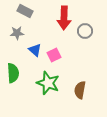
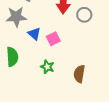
gray star: (17, 33) -> (16, 17), size x1.5
green star: (48, 83) -> (47, 67), size x0.6

